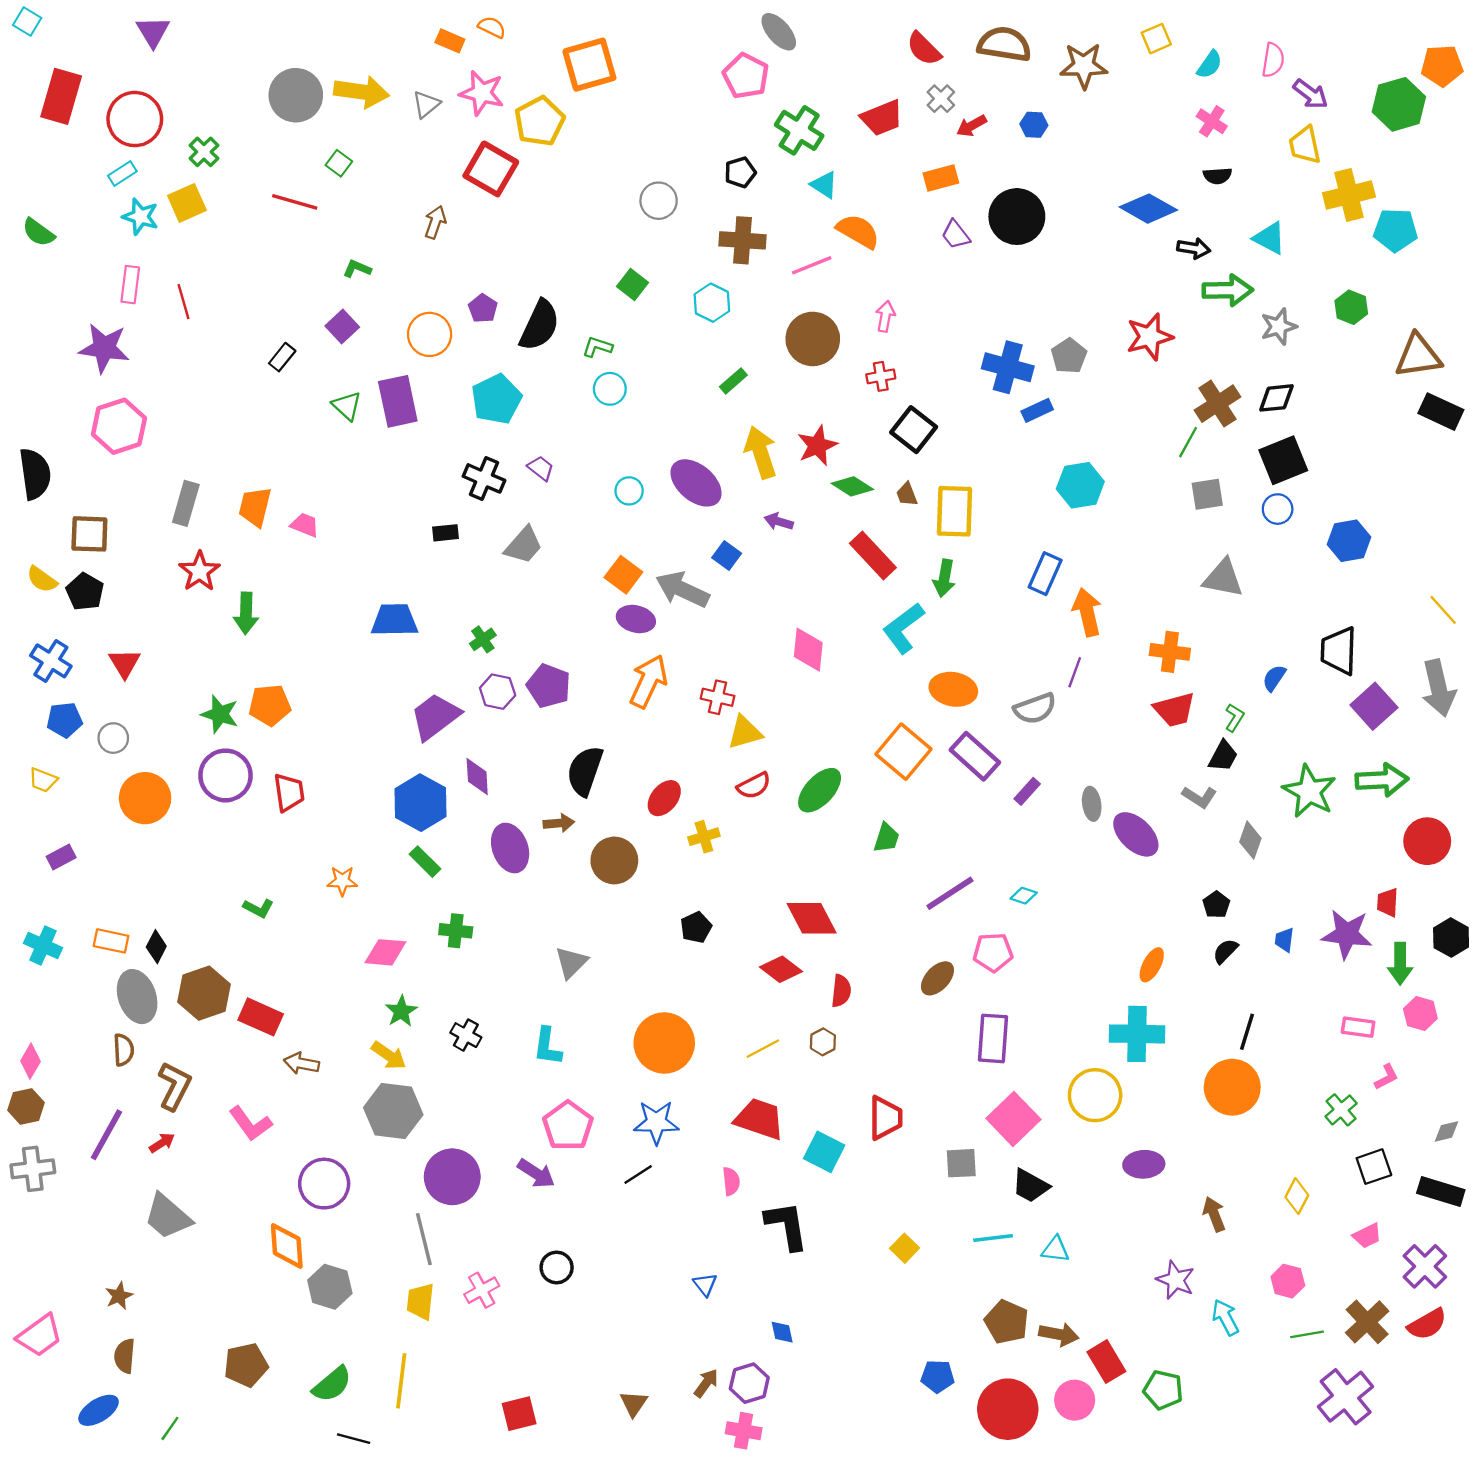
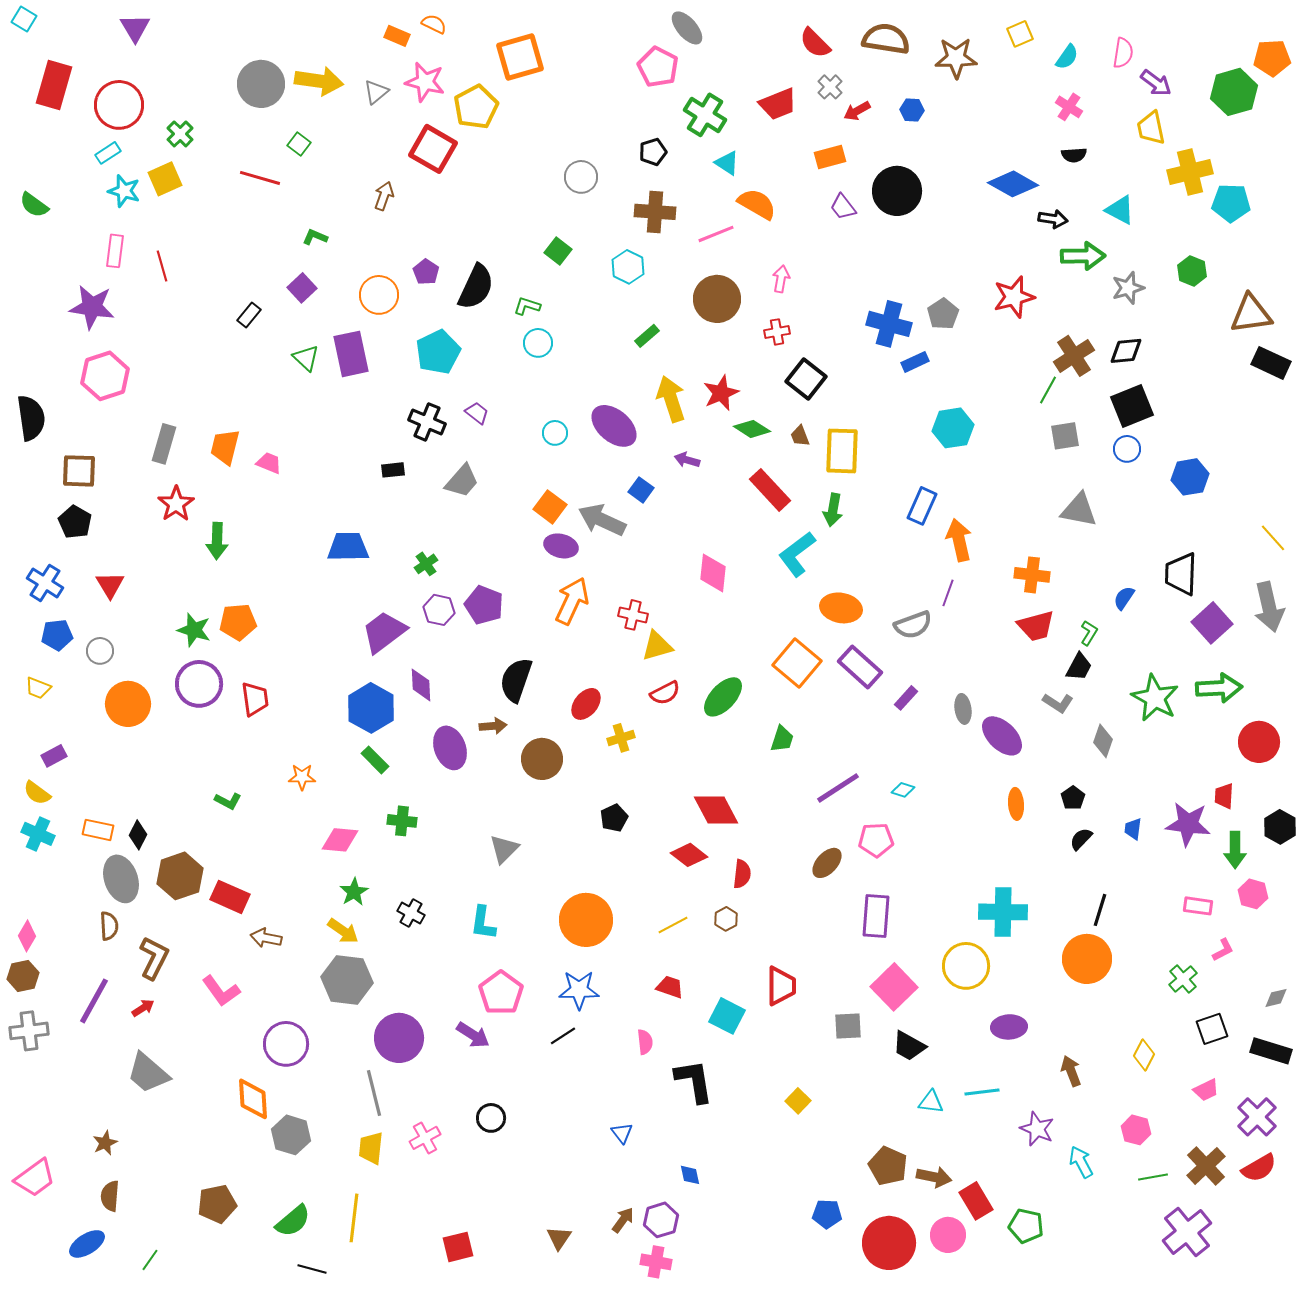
yellow semicircle: (42, 579) -> (37, 793), moved
orange ellipse: (1152, 965) -> (1016, 804), moved, turned -32
red trapezoid: (759, 1119) -> (670, 987), size x0.6
cyan line: (993, 1238) -> (982, 1092), moved

